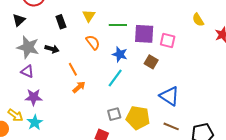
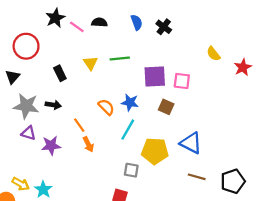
green line: (118, 25) -> (120, 58), moved
orange semicircle: (93, 42) -> (106, 107), moved
orange arrow: (79, 87) -> (88, 144), turned 112
purple star: (34, 97) -> (51, 145), moved
gray square: (114, 114) -> (131, 170), turned 32
yellow pentagon: (138, 118) -> (155, 151), moved

